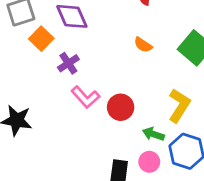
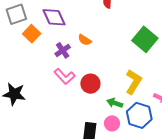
orange semicircle: (143, 45) -> (85, 40), moved
purple cross: (68, 63) -> (63, 50), moved

